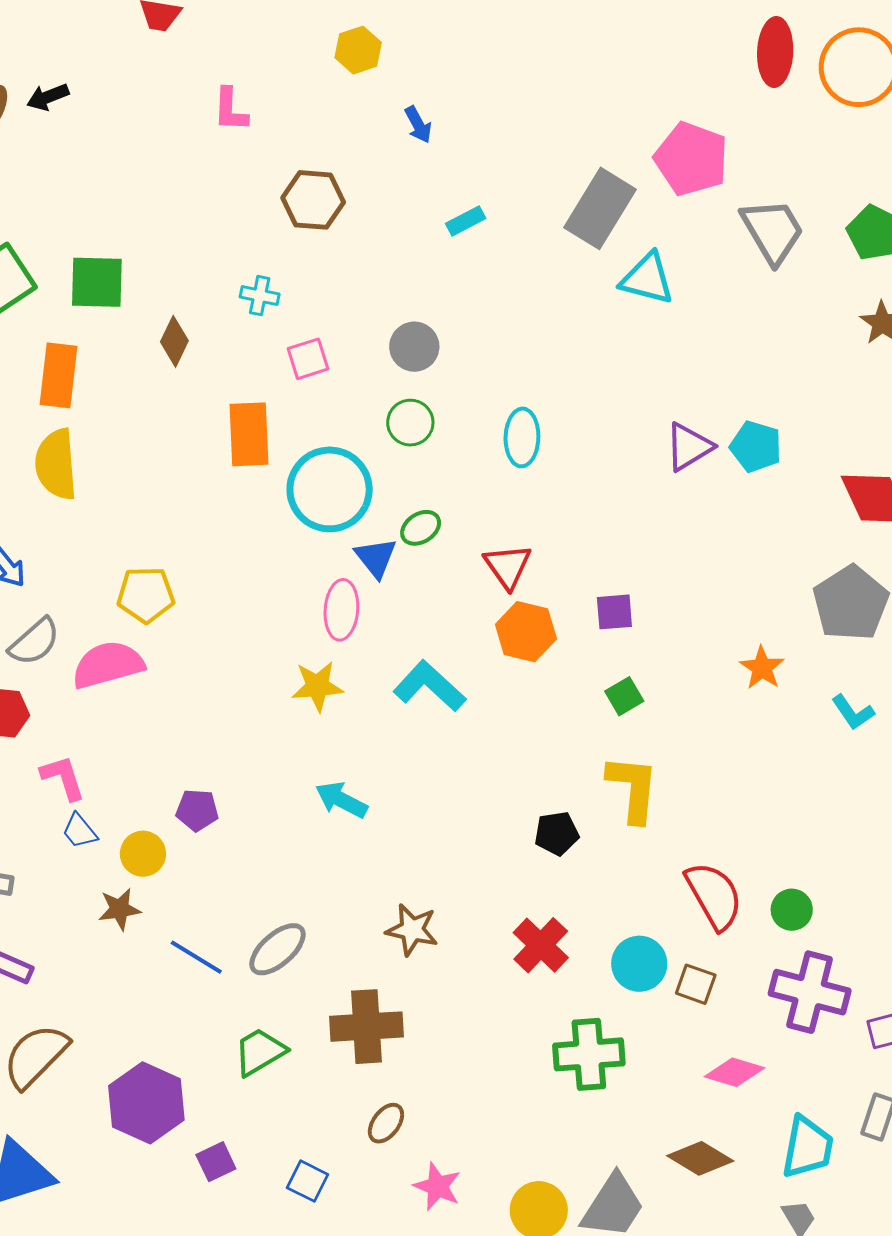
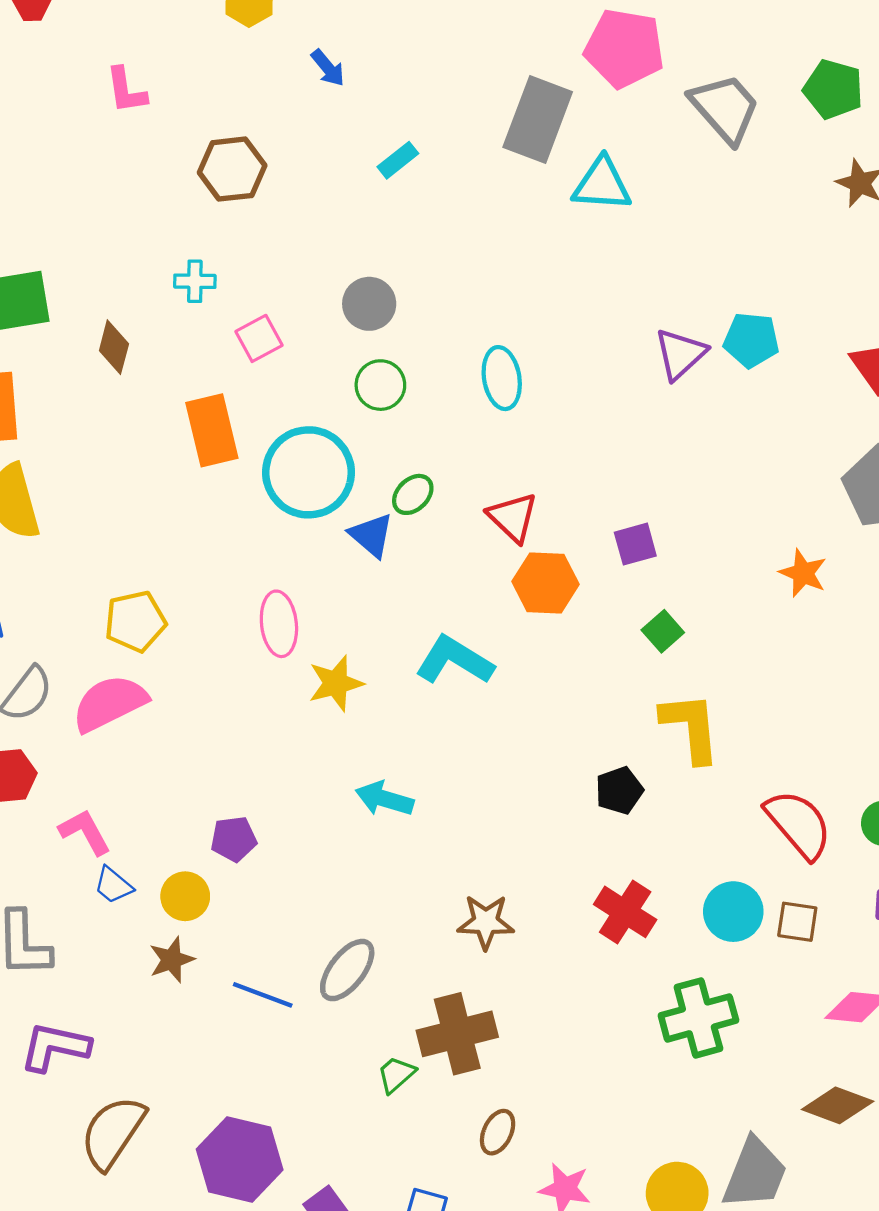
pink ellipse: (341, 610) -> (279, 624), moved
green trapezoid: (260, 1052) -> (396, 1075), moved, size x0.7

